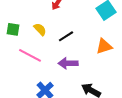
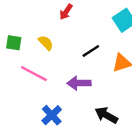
black line: (66, 36) -> (91, 51), moved

